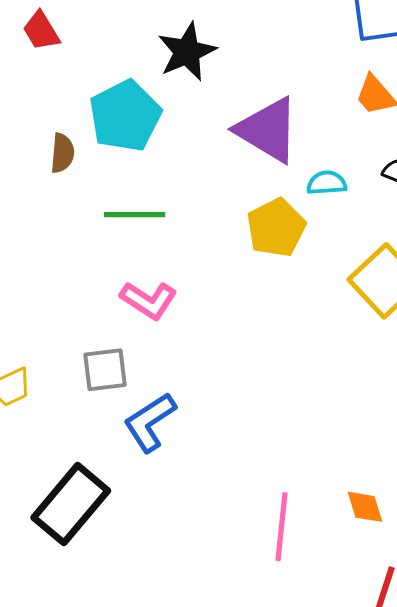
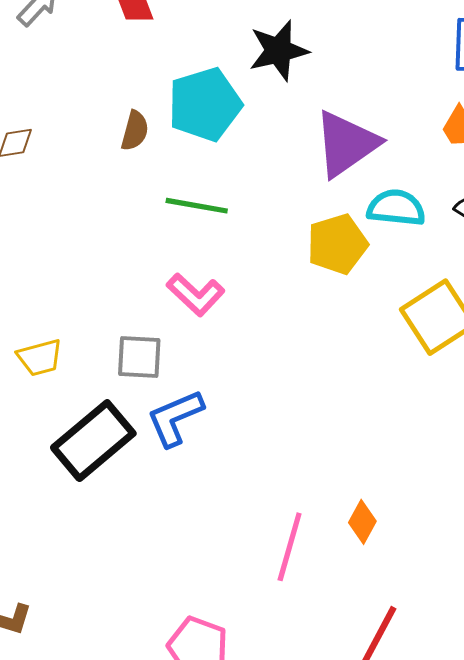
purple triangle: (268, 130) -> (346, 144), turned 44
cyan semicircle: (327, 183) -> (396, 208), size x1.4
black rectangle: (71, 504) -> (93, 441), moved
orange diamond: (365, 507) -> (362, 522), moved, turned 36

